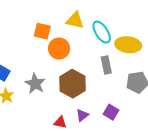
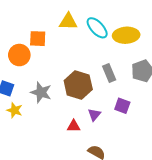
orange circle: (59, 49) -> (19, 55), moved
gray rectangle: (106, 65) -> (109, 73), moved

